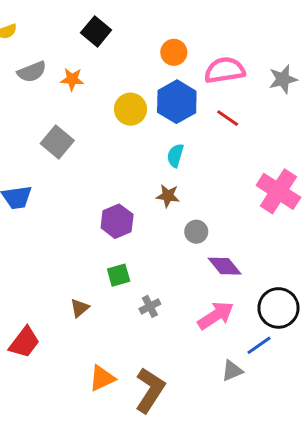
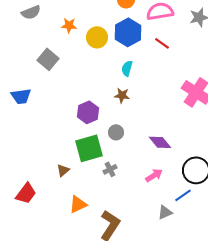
orange star: (72, 79) -> (69, 25), moved
gray circle: (196, 232) -> (116, 132), moved
green square: (119, 275) -> (89, 148), size x1.8
pink arrow: (216, 315) -> (154, 175), size x0.7
orange triangle: (102, 378) -> (78, 204), moved

